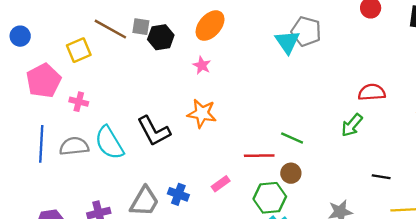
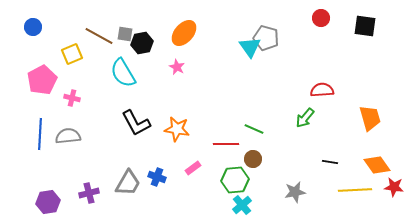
blue circle: (20, 36) -> (33, 27), moved
orange star: (202, 113) -> (177, 129), moved
cyan semicircle: (109, 143) -> (123, 73), moved

